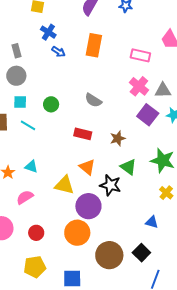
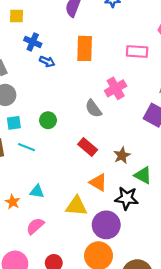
pink cross: (139, 86) -> (116, 88), moved, turned 30
gray semicircle: (93, 100) -> (93, 109), turned 30
red rectangle: (83, 134) -> (88, 147), turned 36
brown star: (118, 138) -> (122, 155), moved

